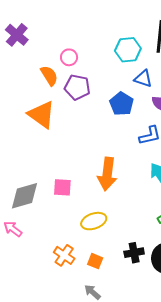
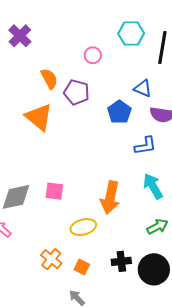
cyan hexagon: (128, 50) -> (131, 34), moved
pink circle: (69, 57) -> (93, 55), moved
orange arrow: (107, 174) -> (110, 198), moved

